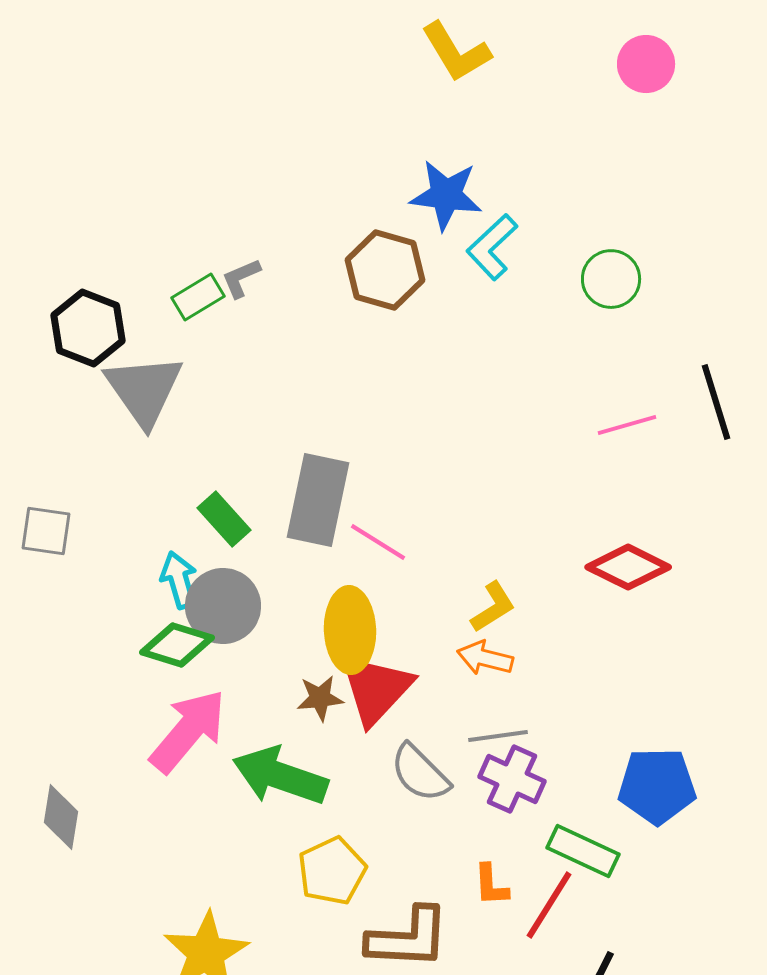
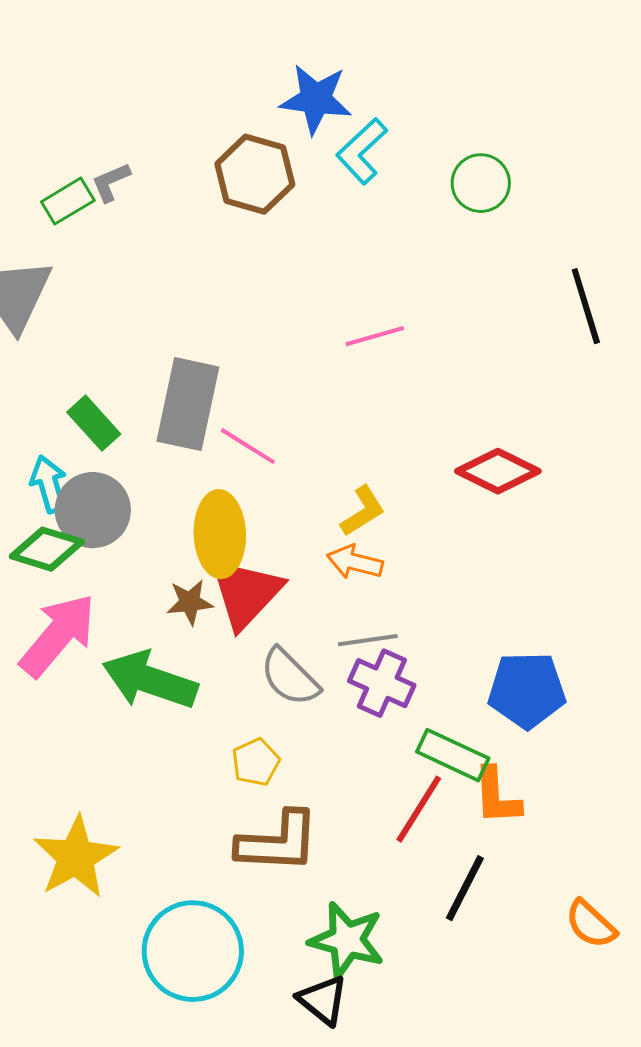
pink line: (627, 425) -> (375, 336), moved
yellow pentagon: (332, 871) -> (256, 762), moved, size x0.7
orange L-shape: (491, 885) -> (497, 796), moved, size x1.4

